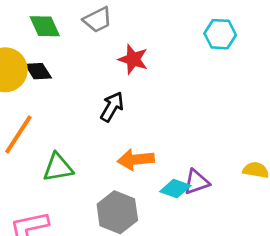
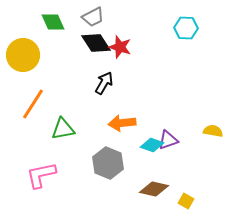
black diamond: (38, 71) -> (96, 43), moved, size x1.4

